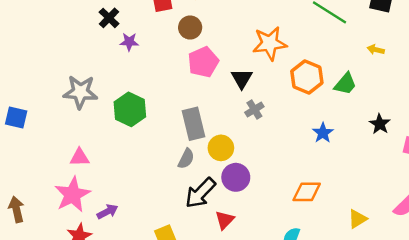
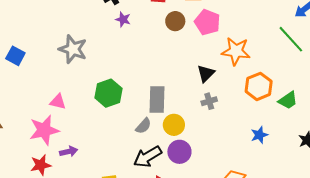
pink pentagon: (203, 62) -> (207, 22), moved, turned 30
green hexagon: (130, 109) -> (108, 93), moved

